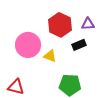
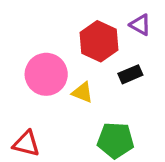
purple triangle: (88, 24) -> (140, 25), moved, turned 32

